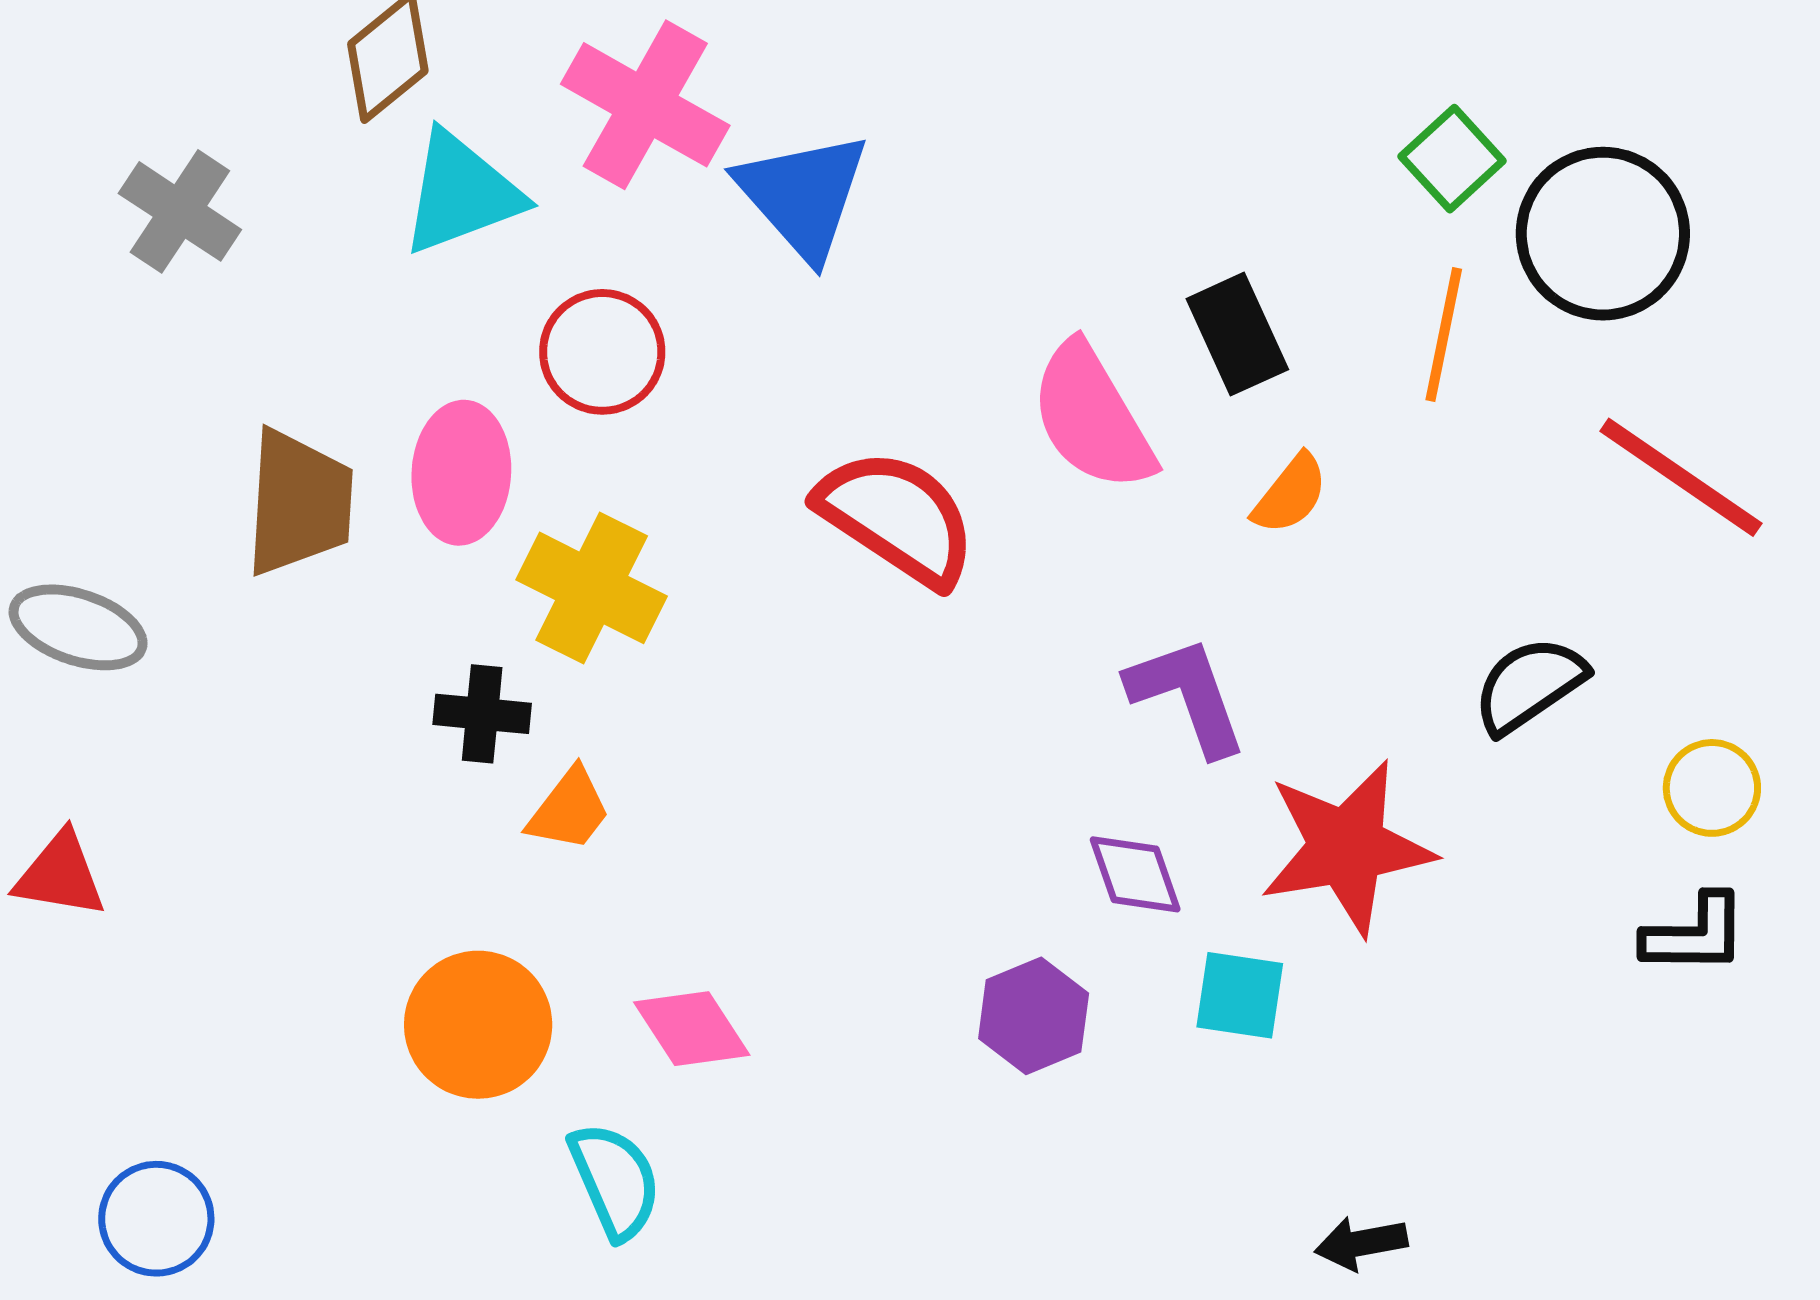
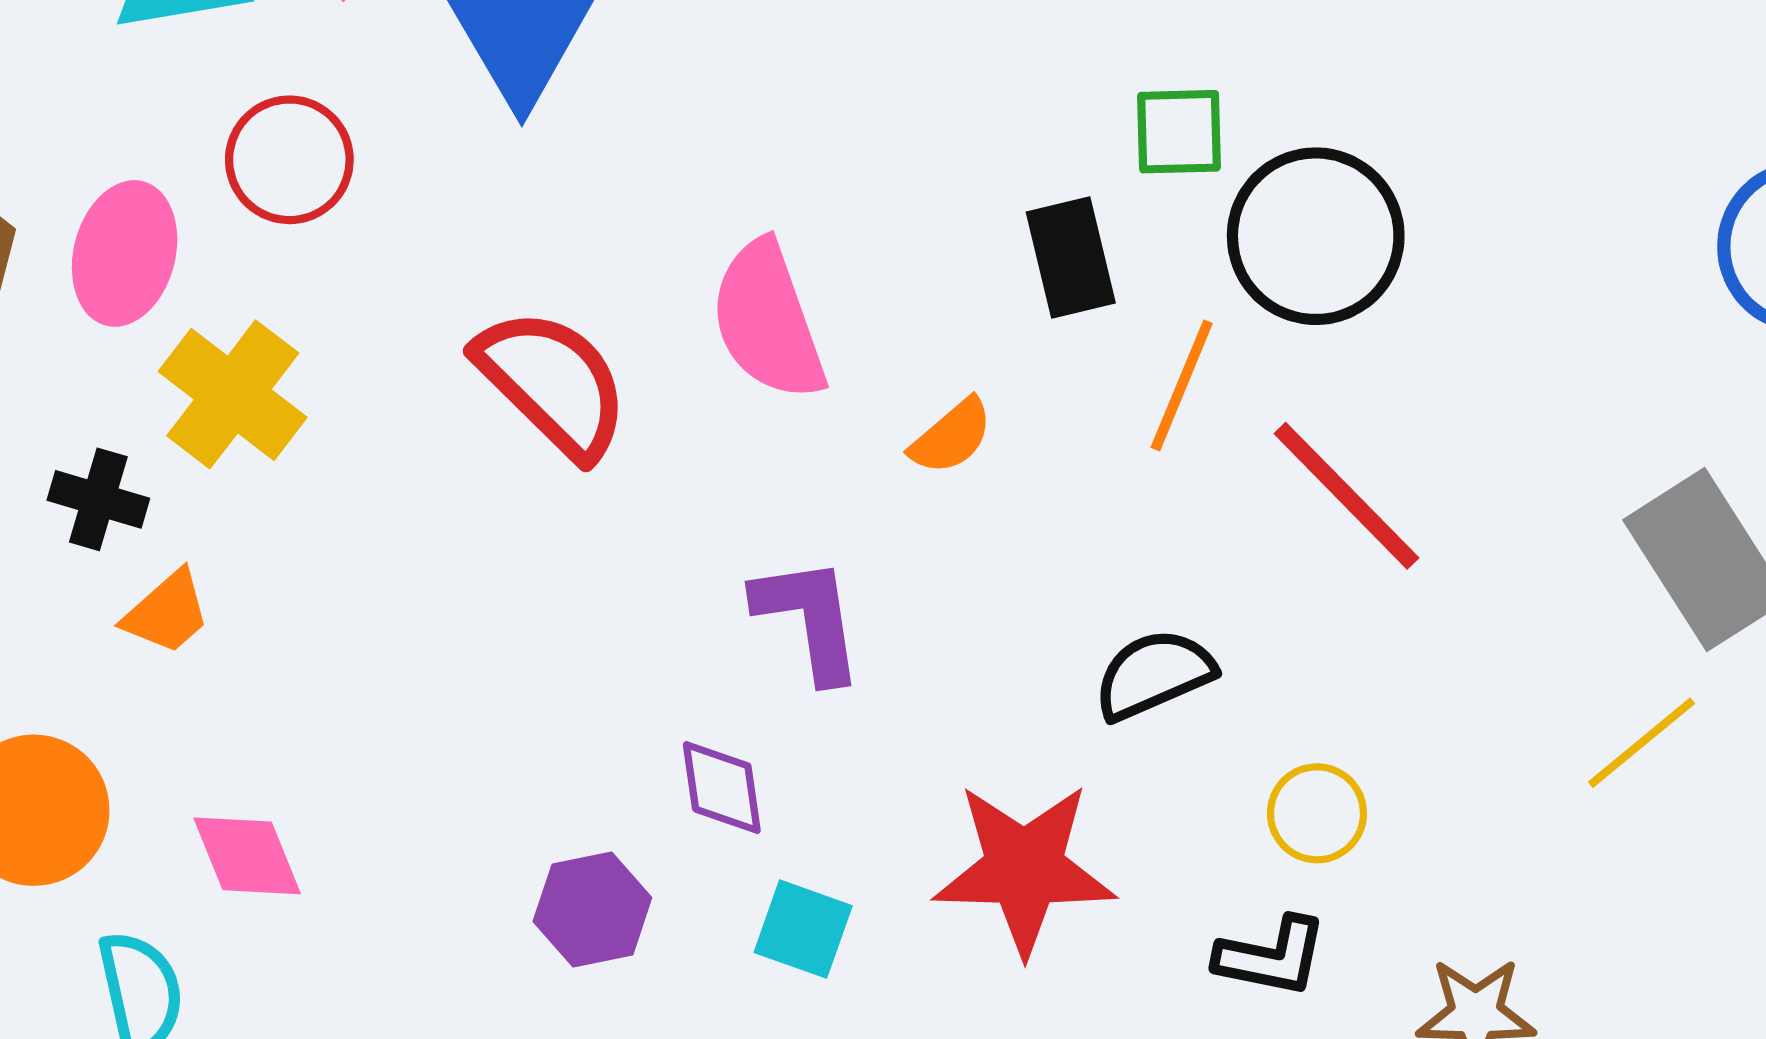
green square: (1452, 159) -> (1179, 132), turned 30
black rectangle: (1237, 334) -> (1071, 258), moved
orange line: (1444, 334) -> (1182, 385), moved
red star: (1347, 847) -> (1024, 869), moved

